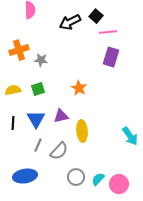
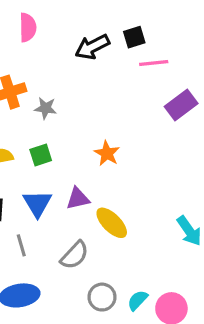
black square: (96, 16) -> (134, 37), turned 32
purple rectangle: (111, 57) -> (181, 105), moved, turned 36
yellow ellipse: (82, 131) -> (112, 223), turned -40
gray line: (38, 145) -> (21, 245), moved, turned -40

